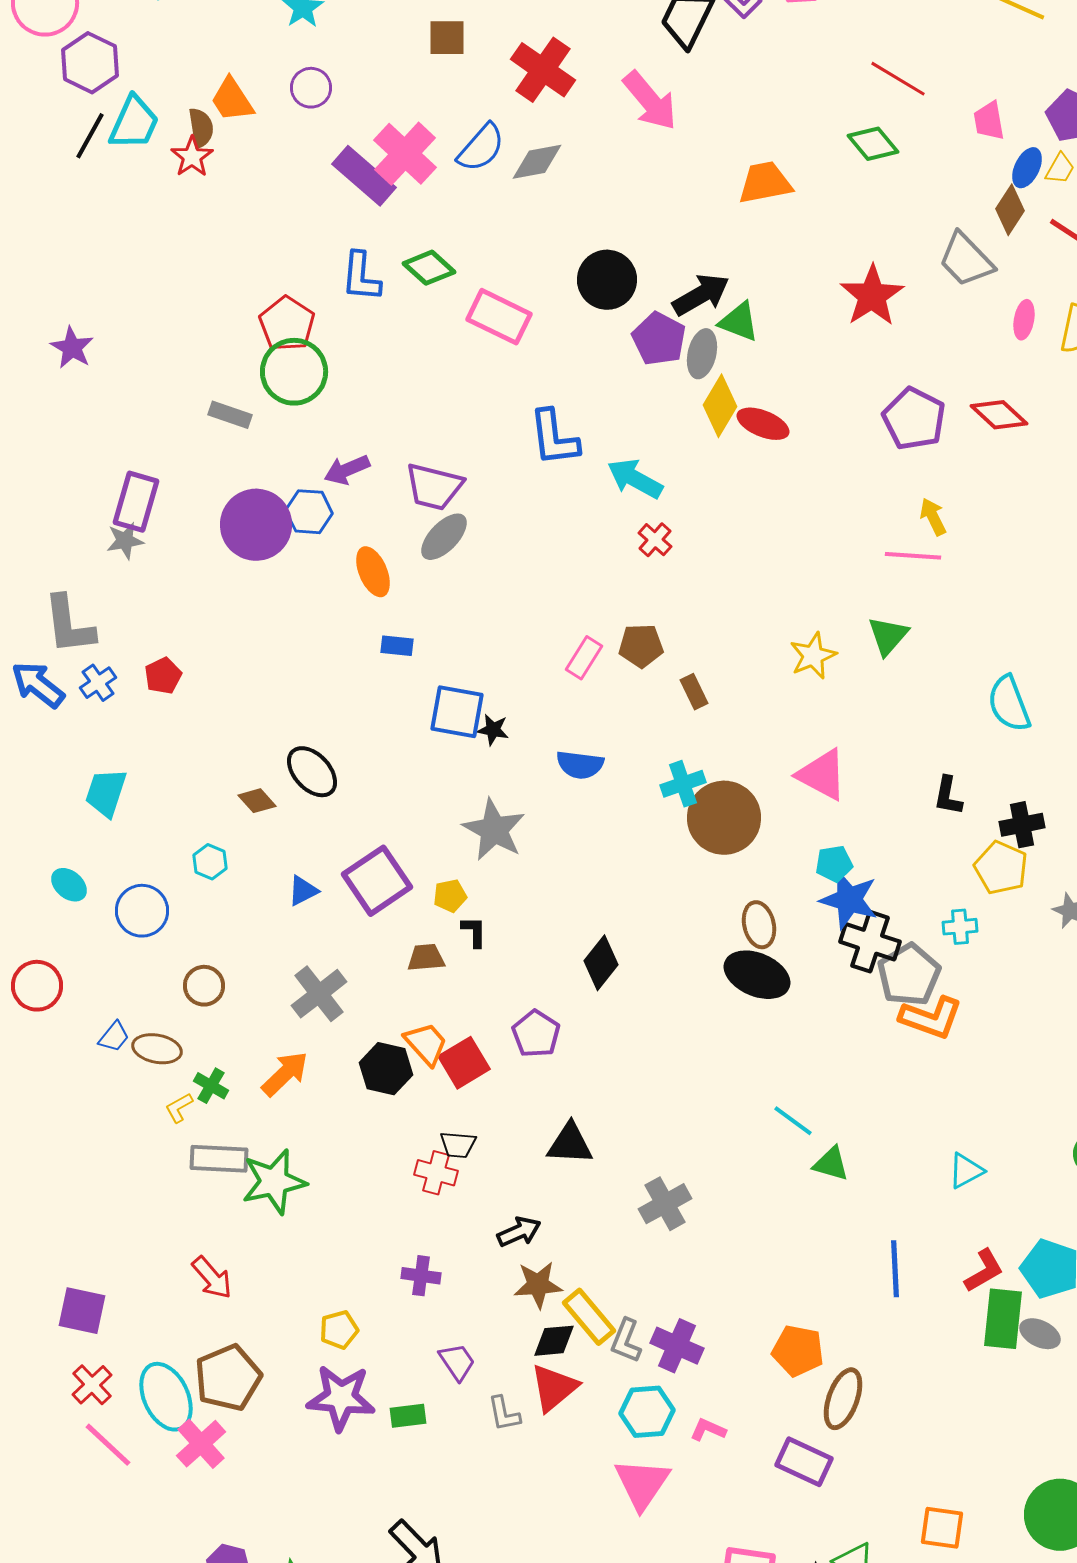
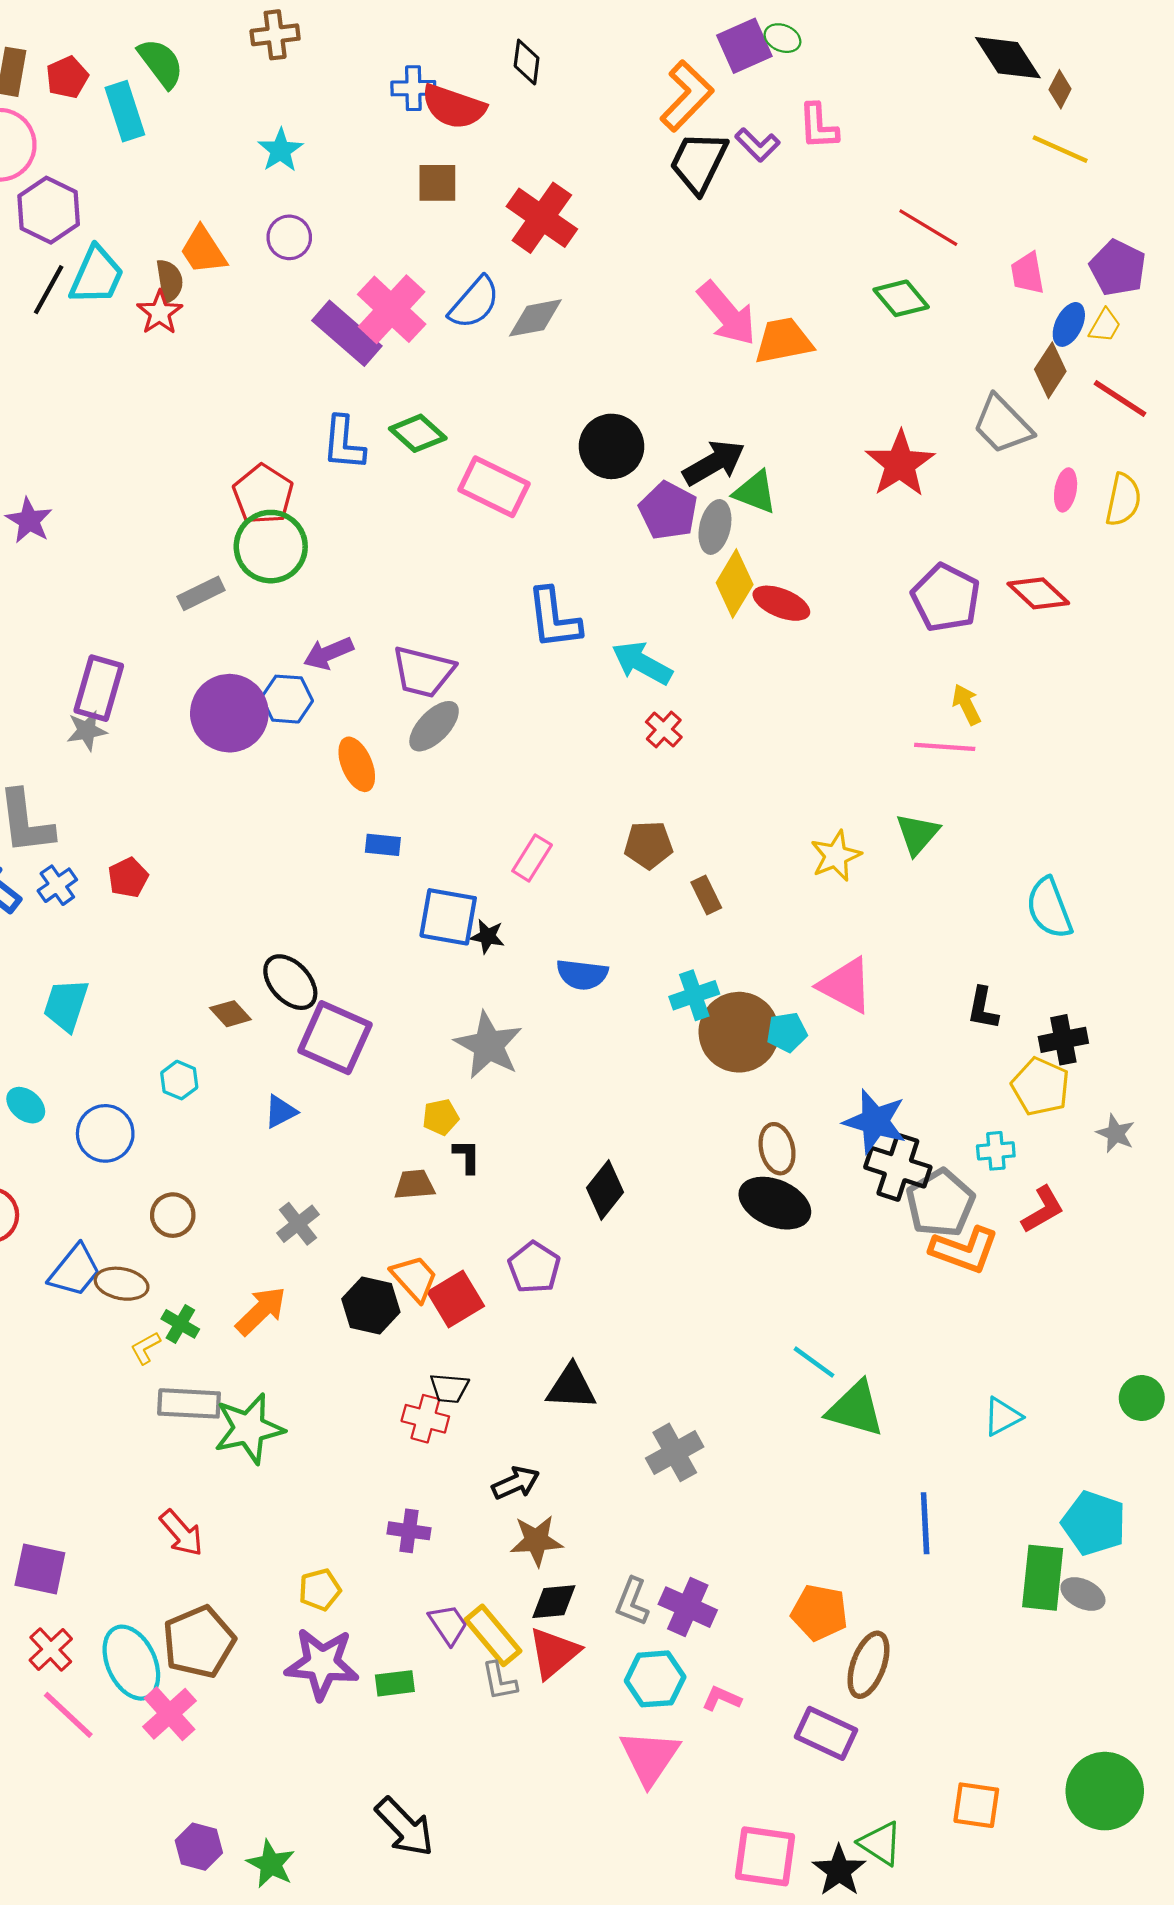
pink arrow: (650, 101) -> (727, 314), moved
gray rectangle: (230, 415) -> (201, 593), turned -45
pink rectangle: (584, 658) -> (532, 858), moved
cyan pentagon: (834, 864) -> (787, 1032), moved
purple square: (377, 881) -> (335, 1038), moved, turned -32
gray cross: (319, 994) -> (298, 1224), size x0.7
blue trapezoid: (114, 1037) -> (75, 1271), size x1.6
green triangle: (831, 1164) -> (855, 1409), size x1.5
red L-shape: (984, 1271) -> (1043, 1210), moved
yellow rectangle: (589, 1317) -> (493, 1635), moved

